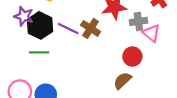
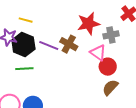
pink triangle: (151, 33) -> (98, 53), moved
brown semicircle: (122, 81) -> (110, 87), moved

